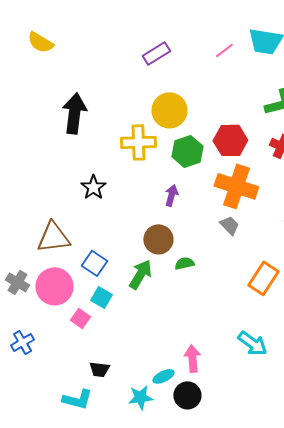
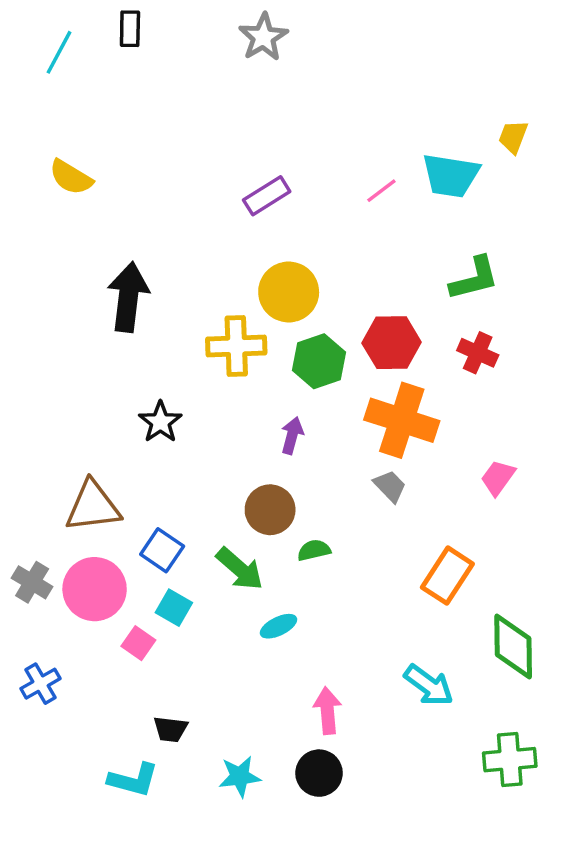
green arrow: (140, 274) -> (240, 569), turned 100
cyan ellipse: (163, 376) -> (279, 626), moved

